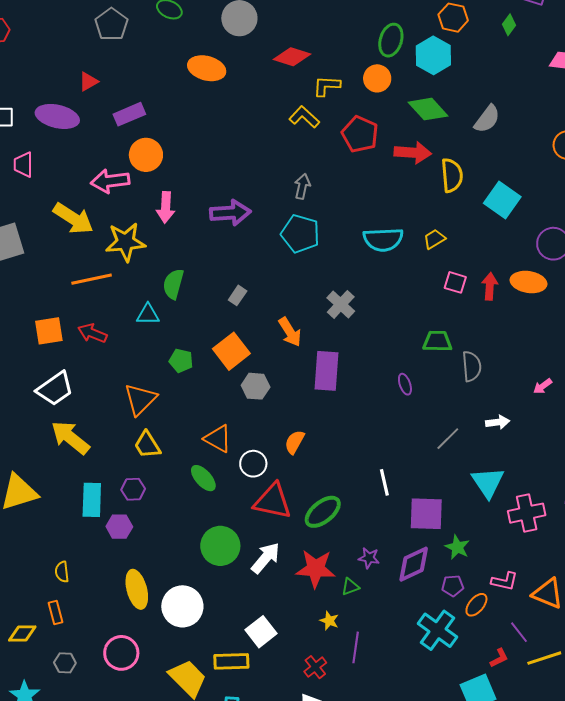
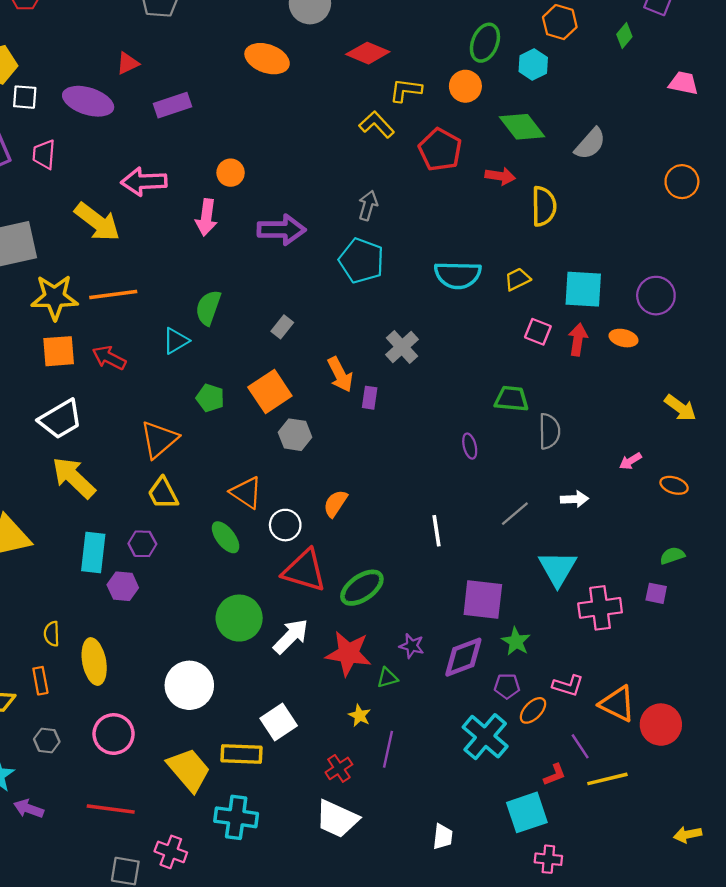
cyan hexagon: (433, 55) -> (533, 65), size x0.7
red arrow: (413, 153) -> (500, 176), size x0.7
orange circle: (146, 155) -> (231, 173), moved, size x0.7
cyan square: (502, 200) -> (583, 289), moved, turned -36
yellow star: (125, 242) -> (55, 297), moved
orange ellipse: (528, 282) -> (624, 338), size x0.7
cyan triangle: (148, 314) -> (176, 341), turned -35
purple rectangle: (326, 371) -> (370, 398), moved, size x0.5
white line: (384, 482) -> (436, 531), moved
yellow ellipse: (137, 589) -> (94, 662), moved

